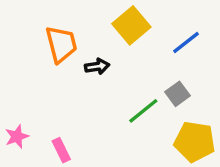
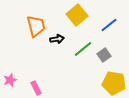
green line: (143, 111) -> (83, 49), moved

